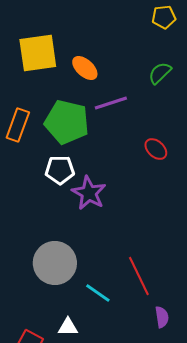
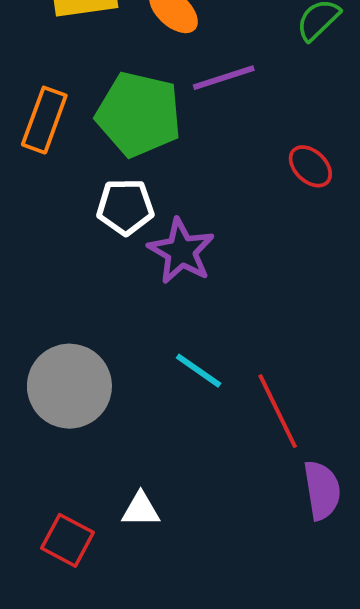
gray circle: (55, 263) -> (69, 386), moved
cyan line: (98, 293) -> (199, 371), moved
purple semicircle: (162, 317) -> (322, 490), size x1.4

